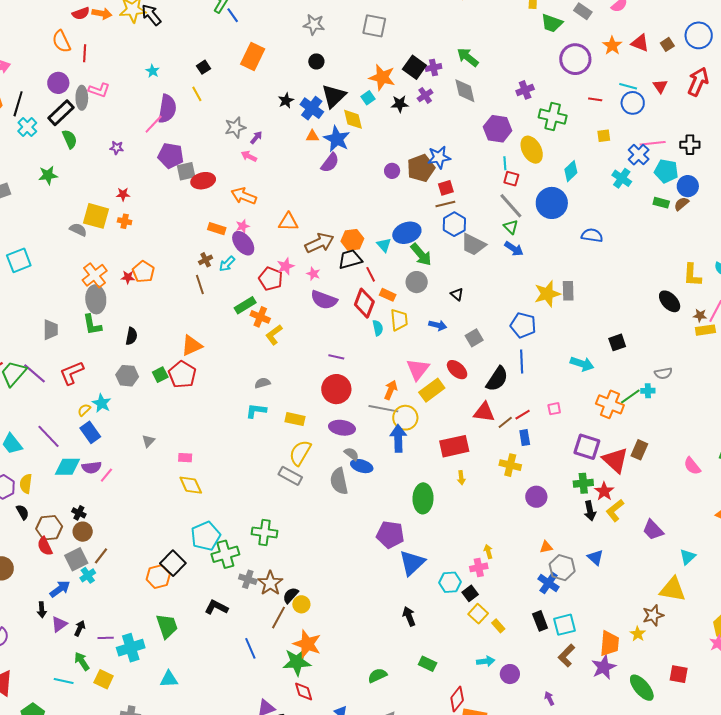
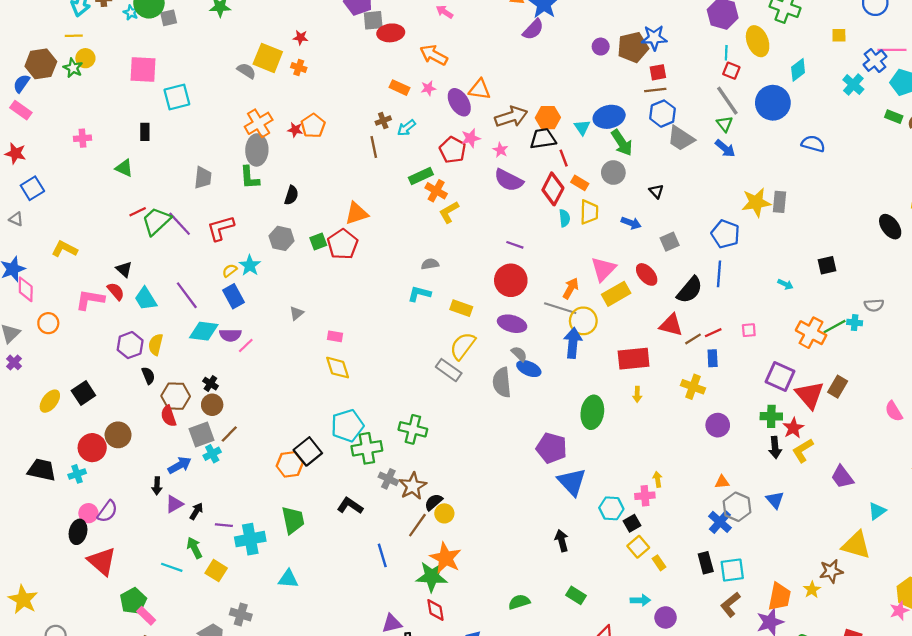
purple ellipse: (243, 243) -> (459, 102), moved
cyan arrow: (582, 364) -> (785, 284), size x0.6
blue triangle: (412, 563) -> (572, 482), turned -36

